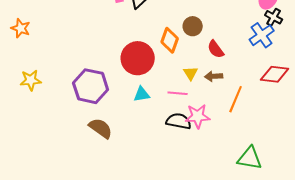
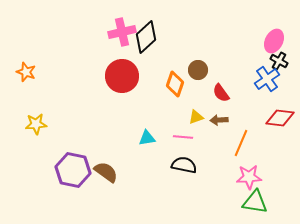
red circle: (138, 58) -> (122, 76), moved
yellow triangle: (191, 73) -> (196, 117), turned 42
purple hexagon: (91, 86) -> (73, 170), moved
pink star: (198, 116) -> (249, 177), moved

